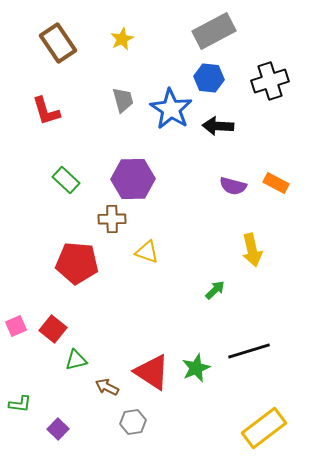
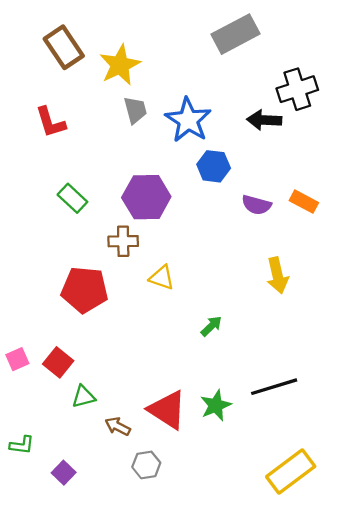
yellow star: (122, 39) -> (120, 65), moved, size x1.6
blue hexagon: (209, 78) -> (214, 166), moved
black arrow: (218, 126) -> (264, 120), moved
green arrow: (215, 290) -> (211, 326), moved

